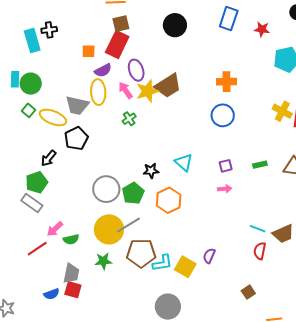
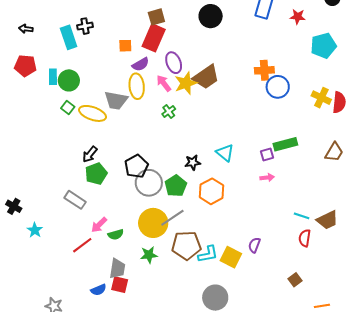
blue circle: (223, 115) -> (278, 87), moved
black pentagon: (76, 138) -> (136, 166), moved
green rectangle: (260, 165) -> (285, 144), moved, size x1.6
green pentagon: (37, 182) -> (96, 174), moved

